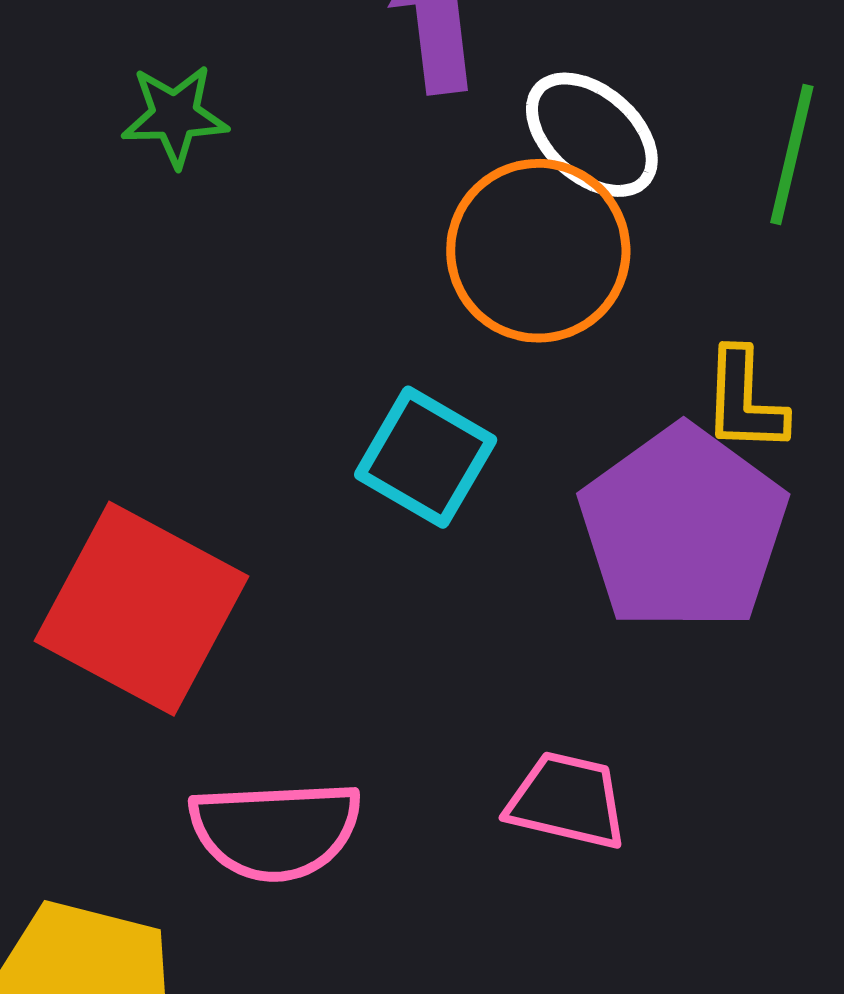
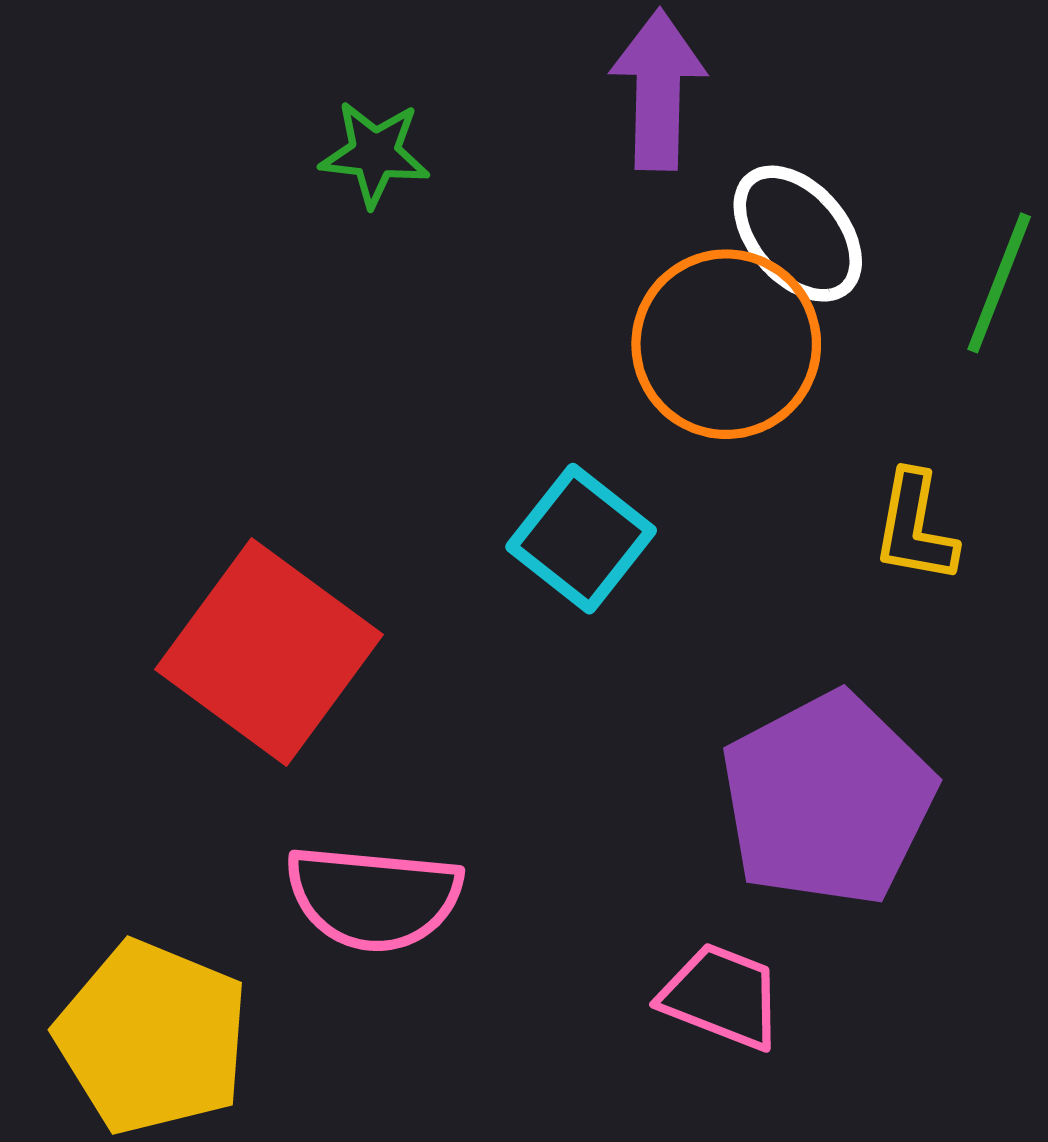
purple pentagon: (683, 529) -> (828, 799), moved
pink trapezoid: (567, 801) -> (722, 996), moved

